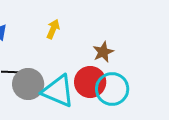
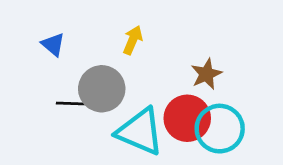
gray circle: (28, 84) -> (102, 89), moved

